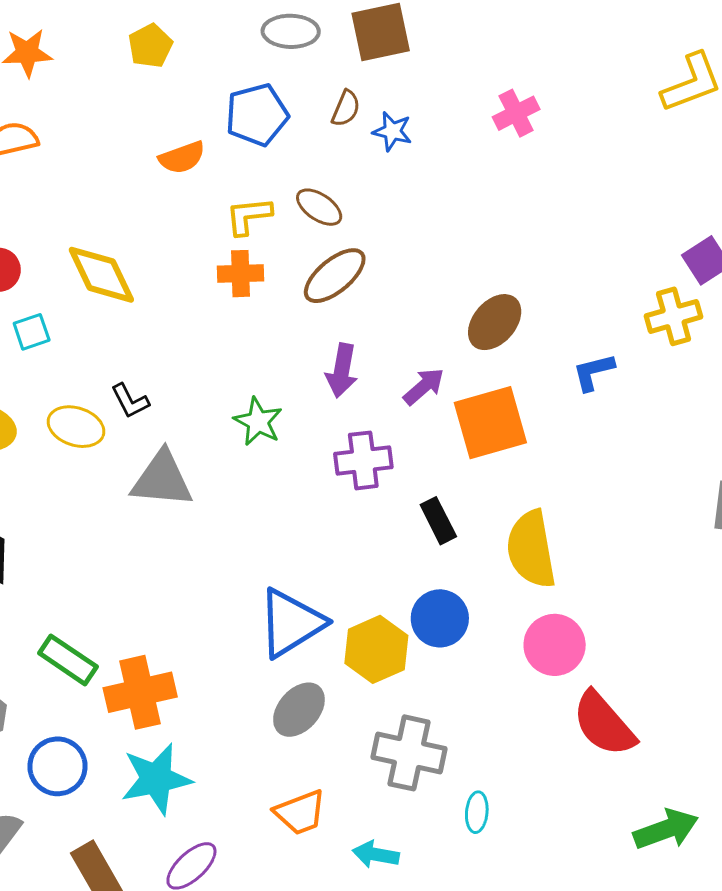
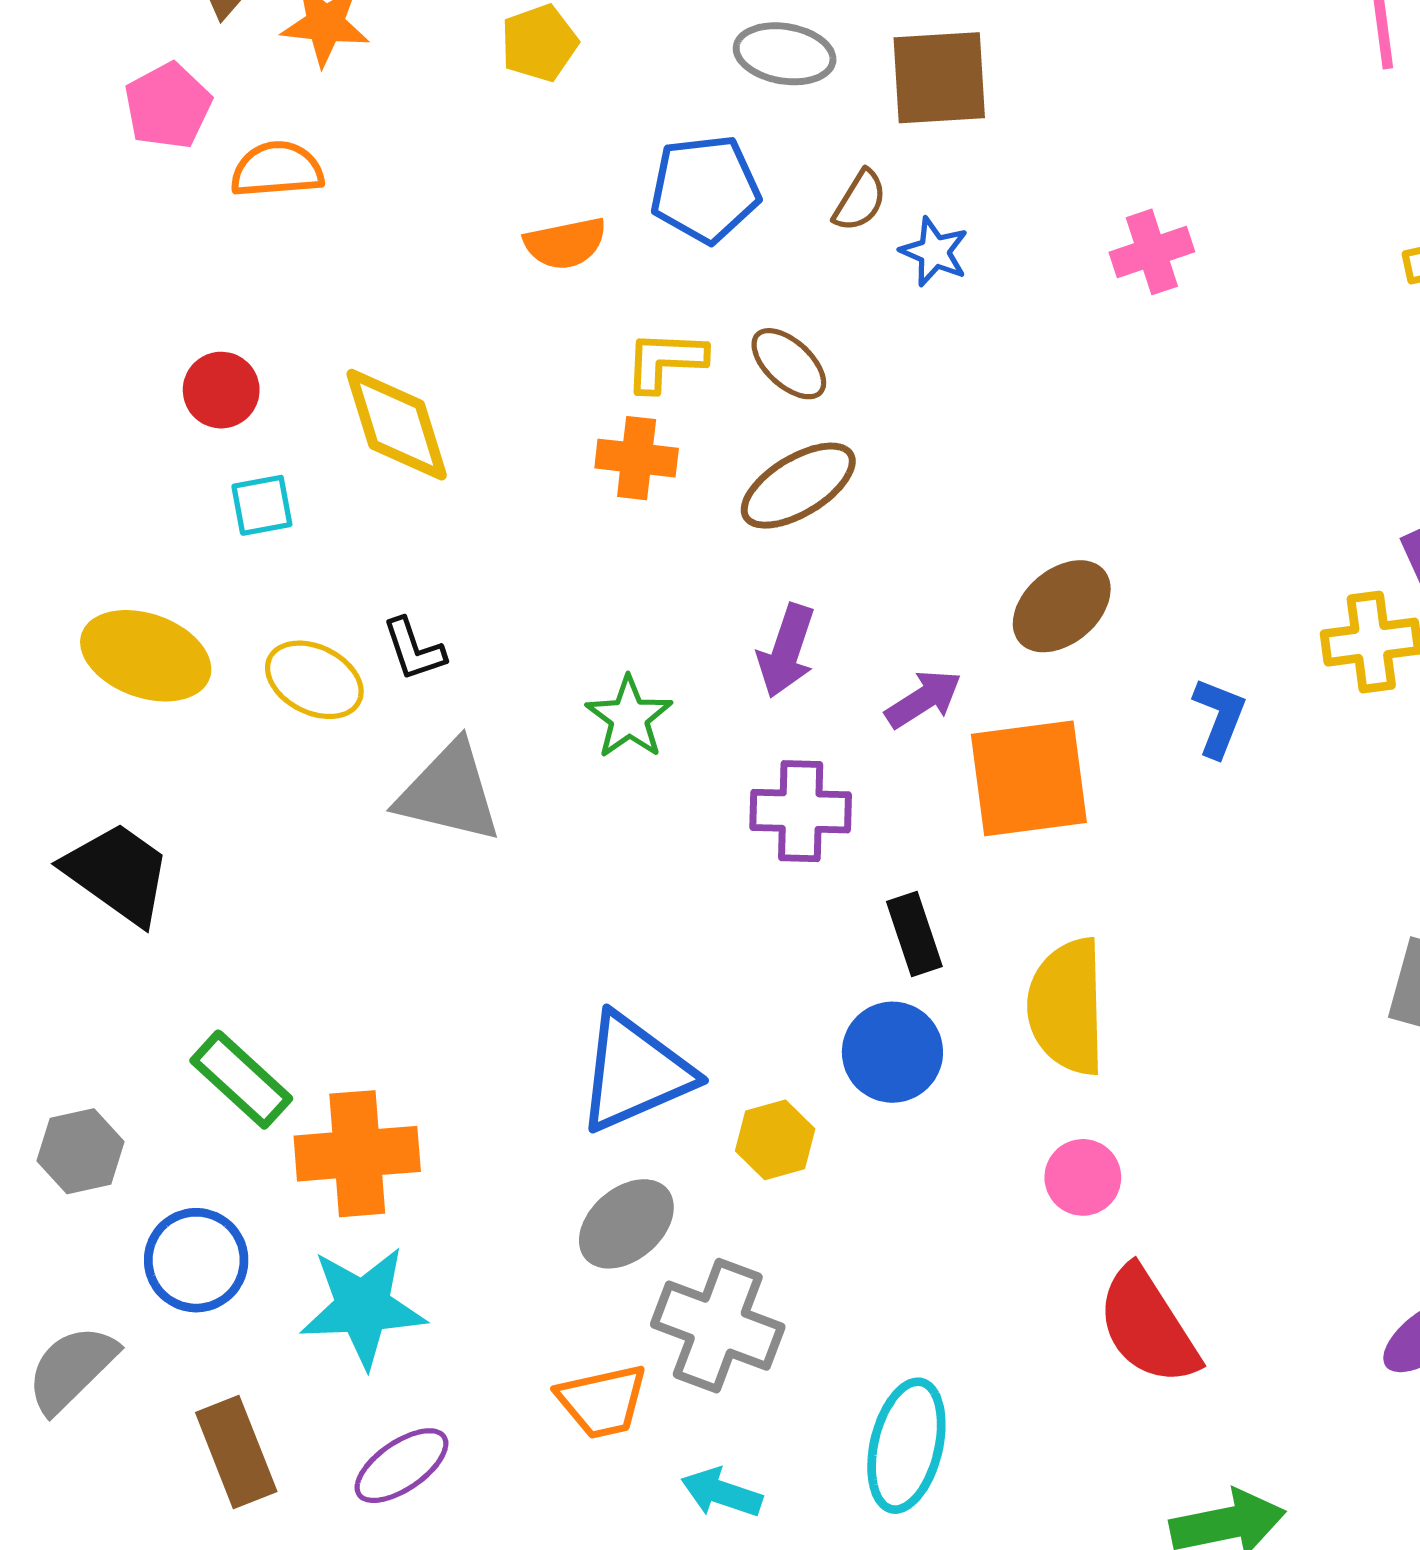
blue L-shape: (593, 372) -> (1219, 717), turned 117
blue circle: (440, 618) -> (892, 1052), moved
pink circle: (555, 645) -> (1083, 1177), size x0.7
yellow hexagon: (376, 649) -> (775, 1140), size x0.7
gray cross: (409, 753) -> (718, 1326), moved
cyan ellipse: (477, 812) -> (906, 1446), size x1.8

